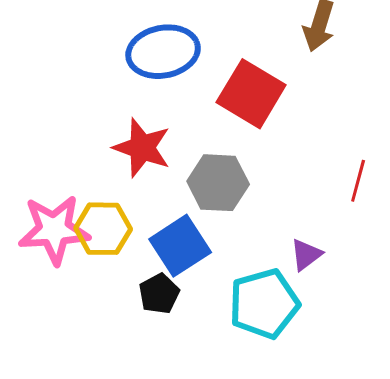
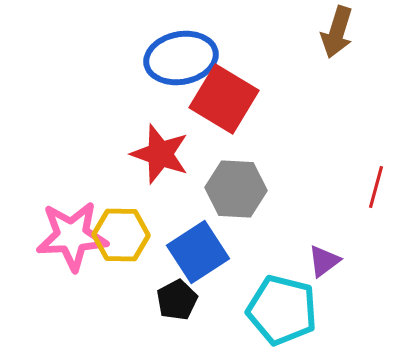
red square: (251, 94) -> (224, 99), moved
cyan pentagon: (264, 304) -> (282, 310), turned 30

